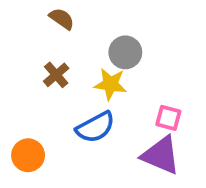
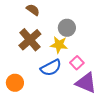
brown cross: (56, 75) -> (30, 40), size x1.6
pink square: (168, 118) -> (77, 63), moved, turned 32

